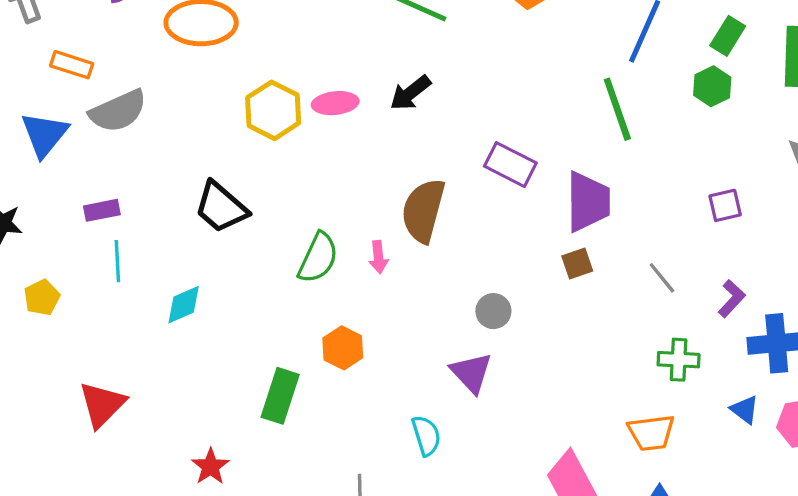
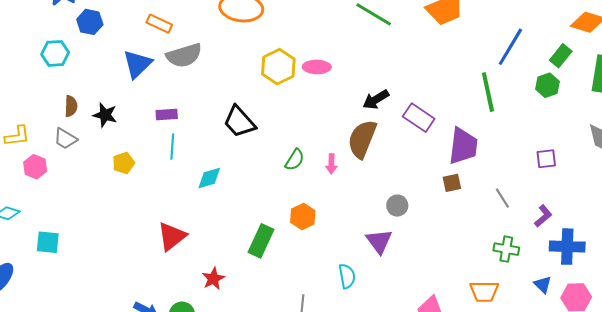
black arrow: (410, 93) -> (376, 99), moved
green semicircle: (318, 258) -> (295, 160), size x0.7
red triangle: (102, 404) -> (172, 236), moved

